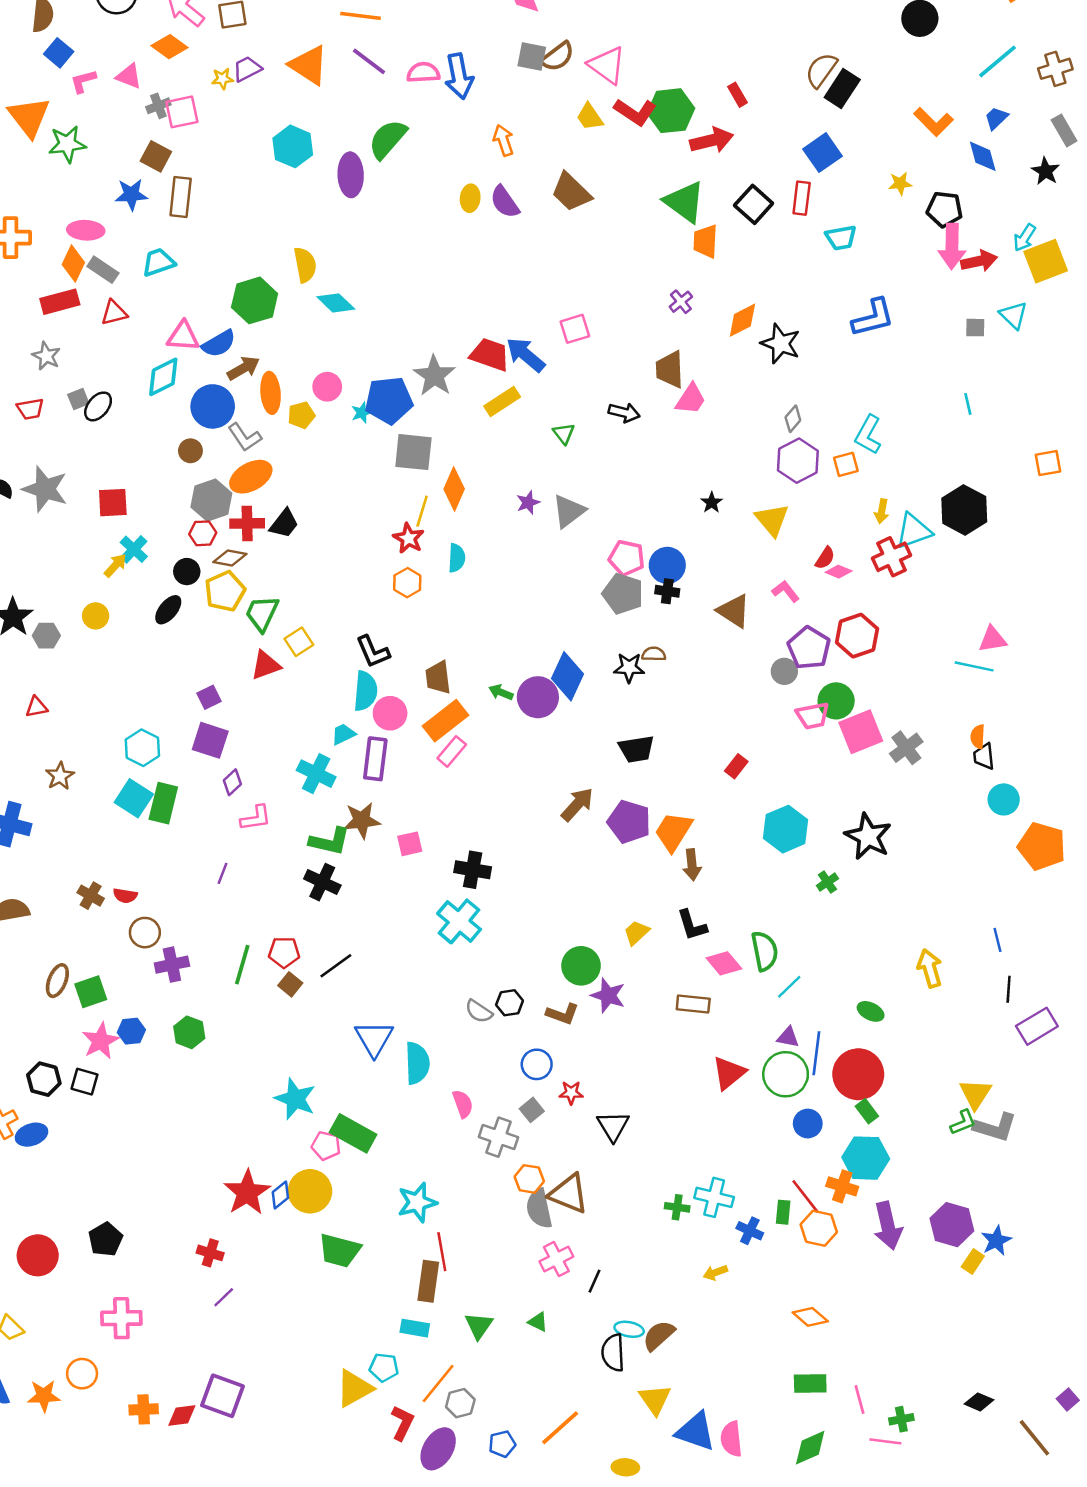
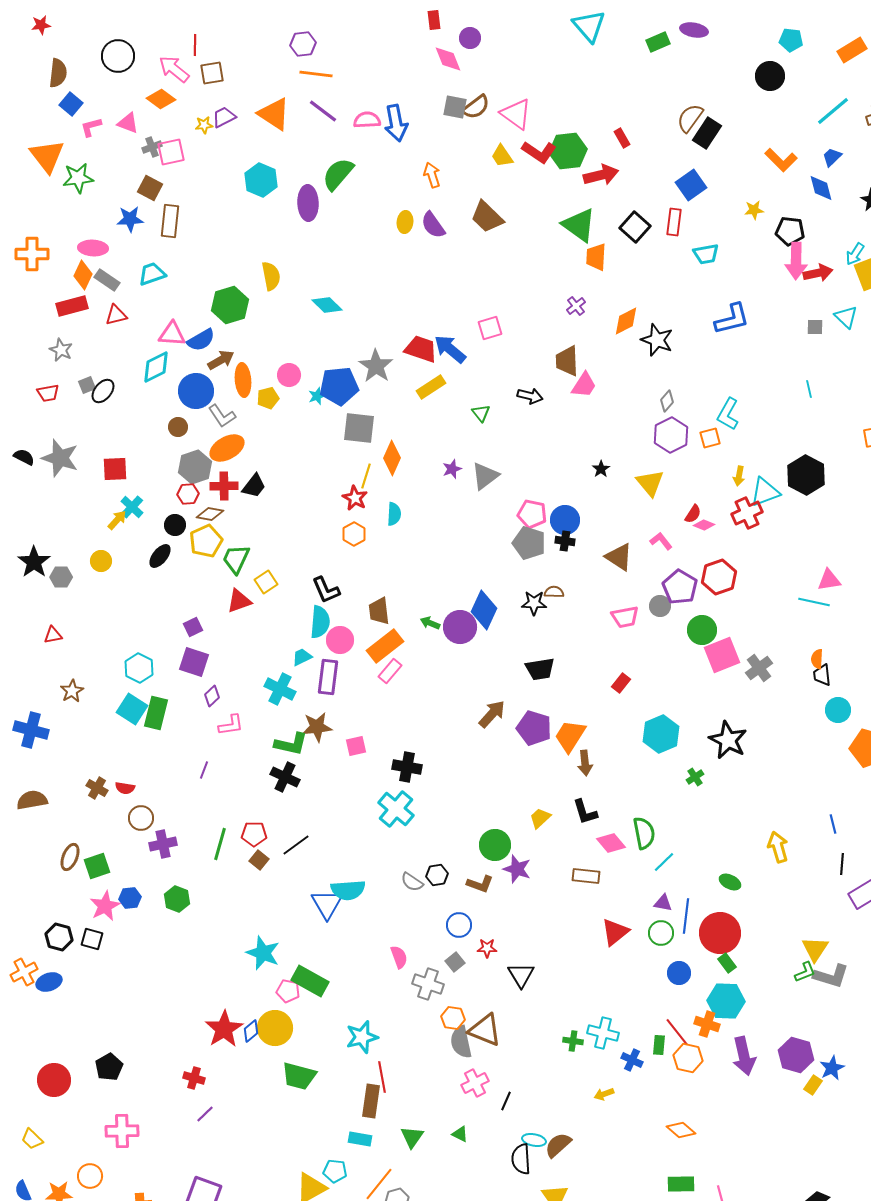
cyan diamond: (336, 303) -> (327, 305), moved
pink trapezoid: (813, 716) -> (625, 617), moved
cyan semicircle: (417, 1063) -> (348, 890), moved, turned 88
green circle: (786, 1074) -> (661, 933), size x0.7

